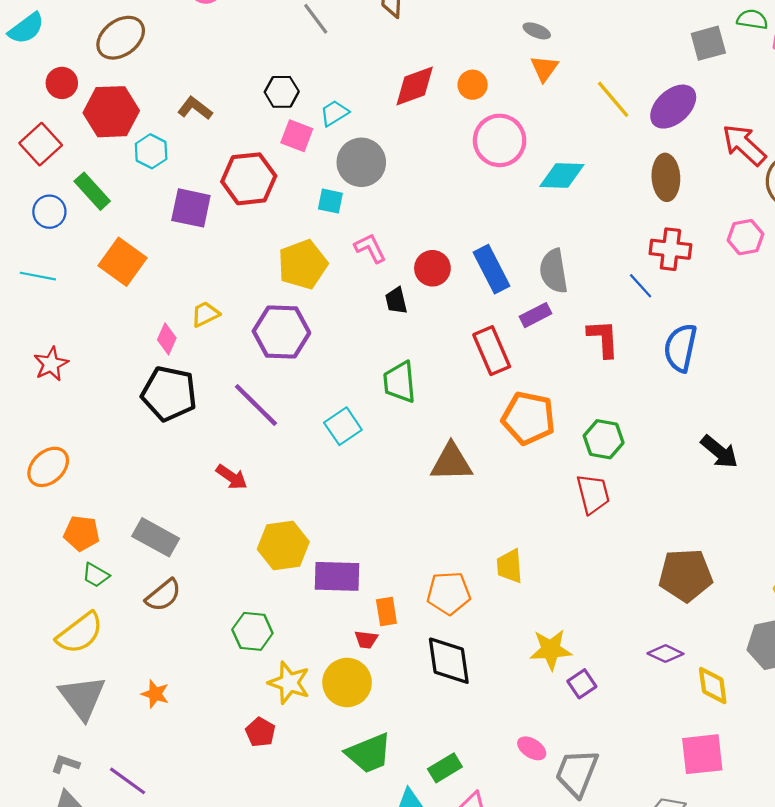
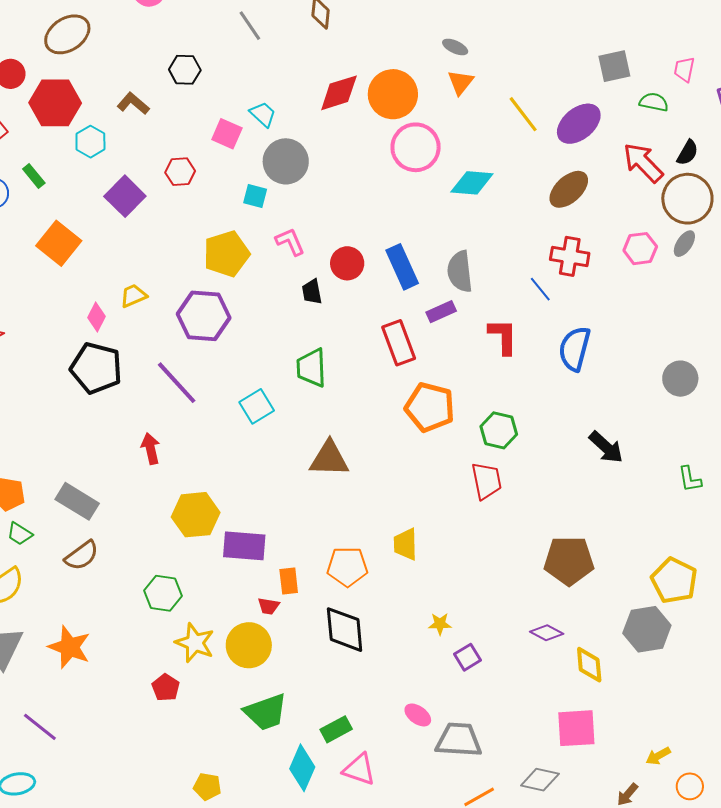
green semicircle: (752, 19) -> (654, 102), moved
orange circle: (473, 85) -> (393, 94), size x1.8
black hexagon: (282, 92) -> (185, 70), moved
cyan trapezoid: (334, 113) -> (263, 114), turned 72
brown ellipse: (666, 177) -> (569, 189), turned 48
red hexagon: (249, 179) -> (180, 172), size x0.6
green rectangle: (92, 191) -> (34, 176), size x0.7
purple square: (191, 208) -> (125, 196), turned 30
brown triangle: (451, 462) -> (329, 459), moved
red arrow: (232, 477) -> (151, 449), turned -140
yellow star: (551, 650) -> (440, 624), size x0.6
orange star: (155, 694) -> (69, 647), size x1.6
gray trapezoid: (577, 773) -> (459, 740), turned 69

